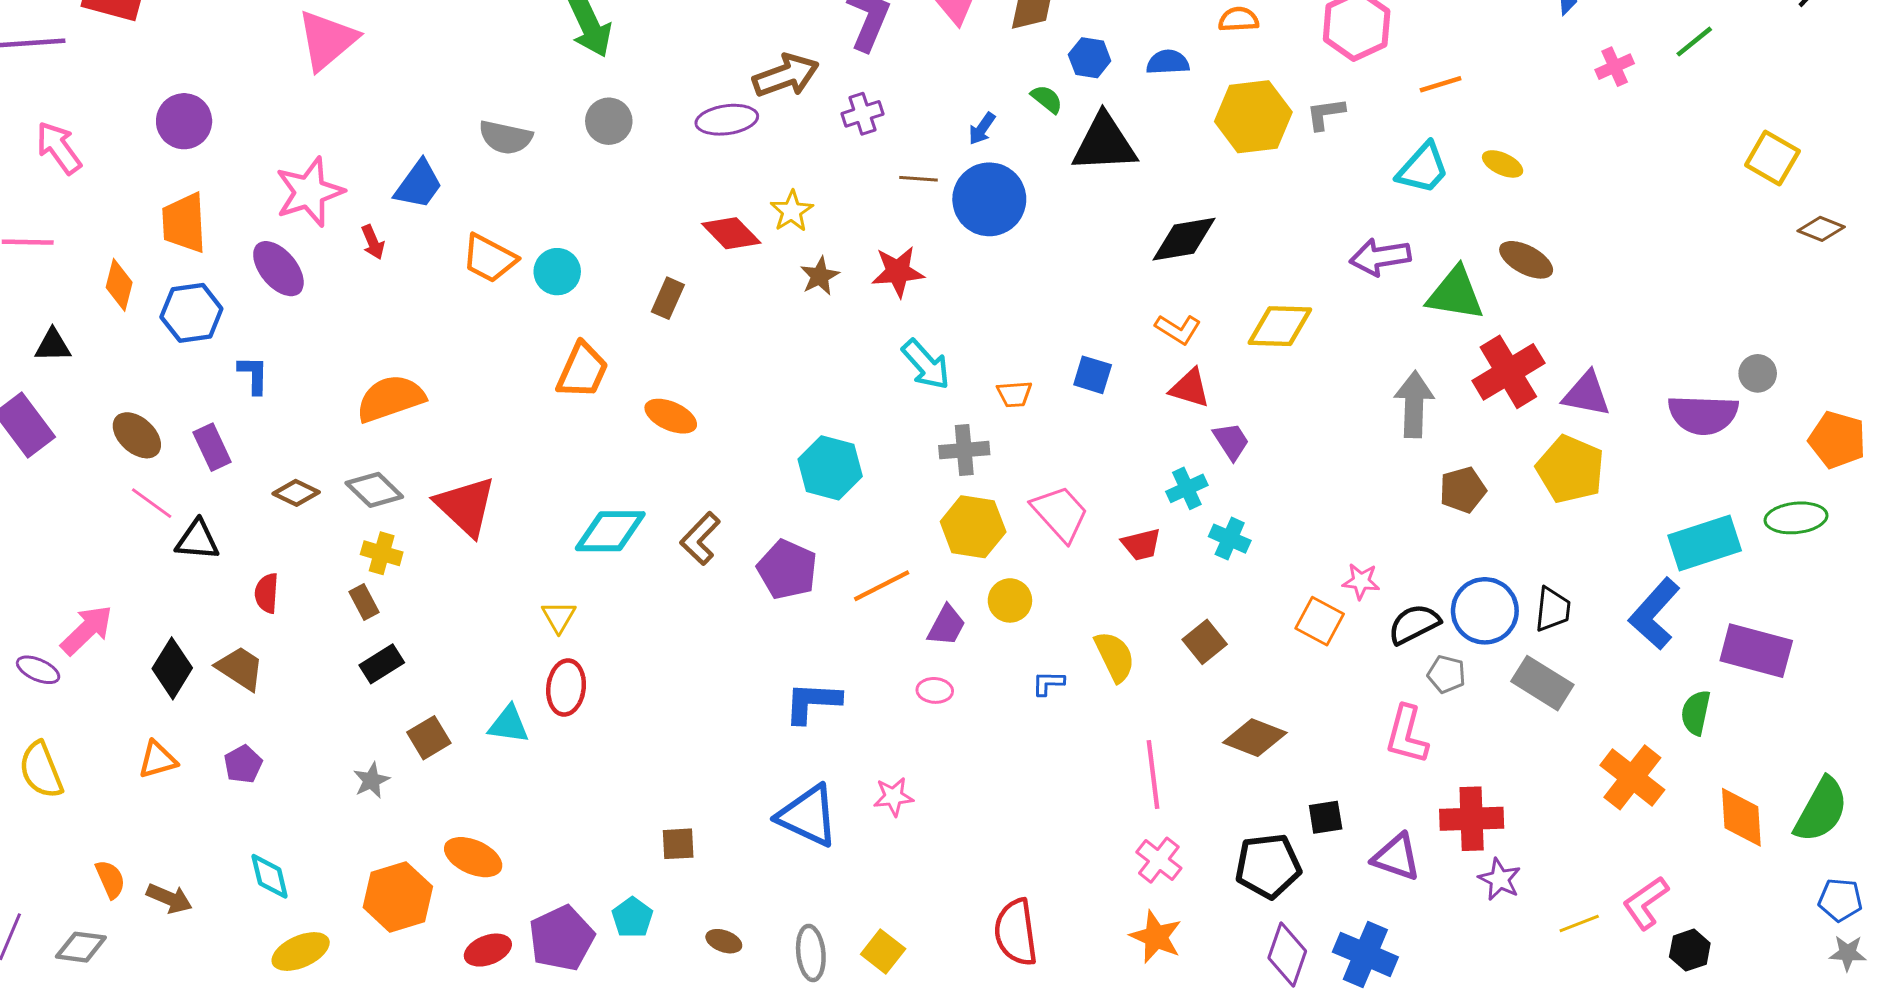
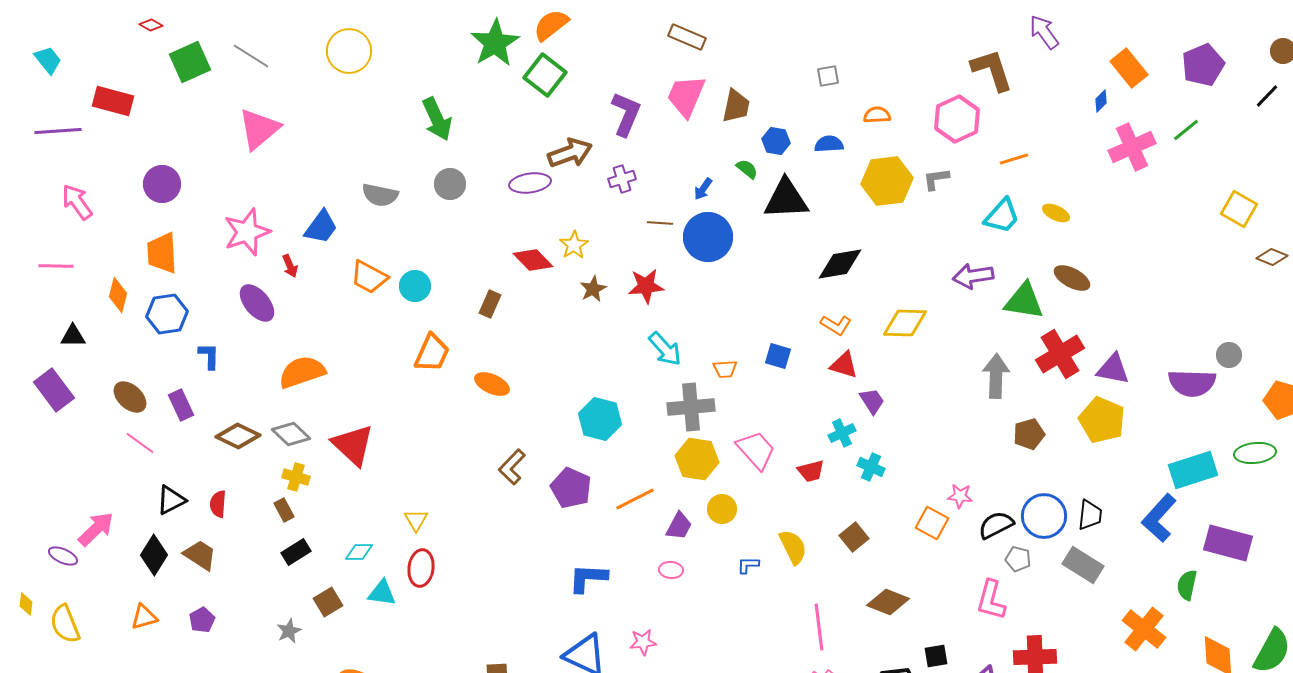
pink cross: (1615, 67) -> (1132, 147), size x1.8
purple ellipse: (278, 269) -> (257, 303), moved
gray cross: (964, 450) -> (691, 407), size x1.4
brown diamond: (296, 493) -> (238, 436), size x1.4
cyan diamond: (610, 531) -> (359, 552), moved, size x0.6
black triangle: (197, 540) -> (171, 500), moved, turned -32

